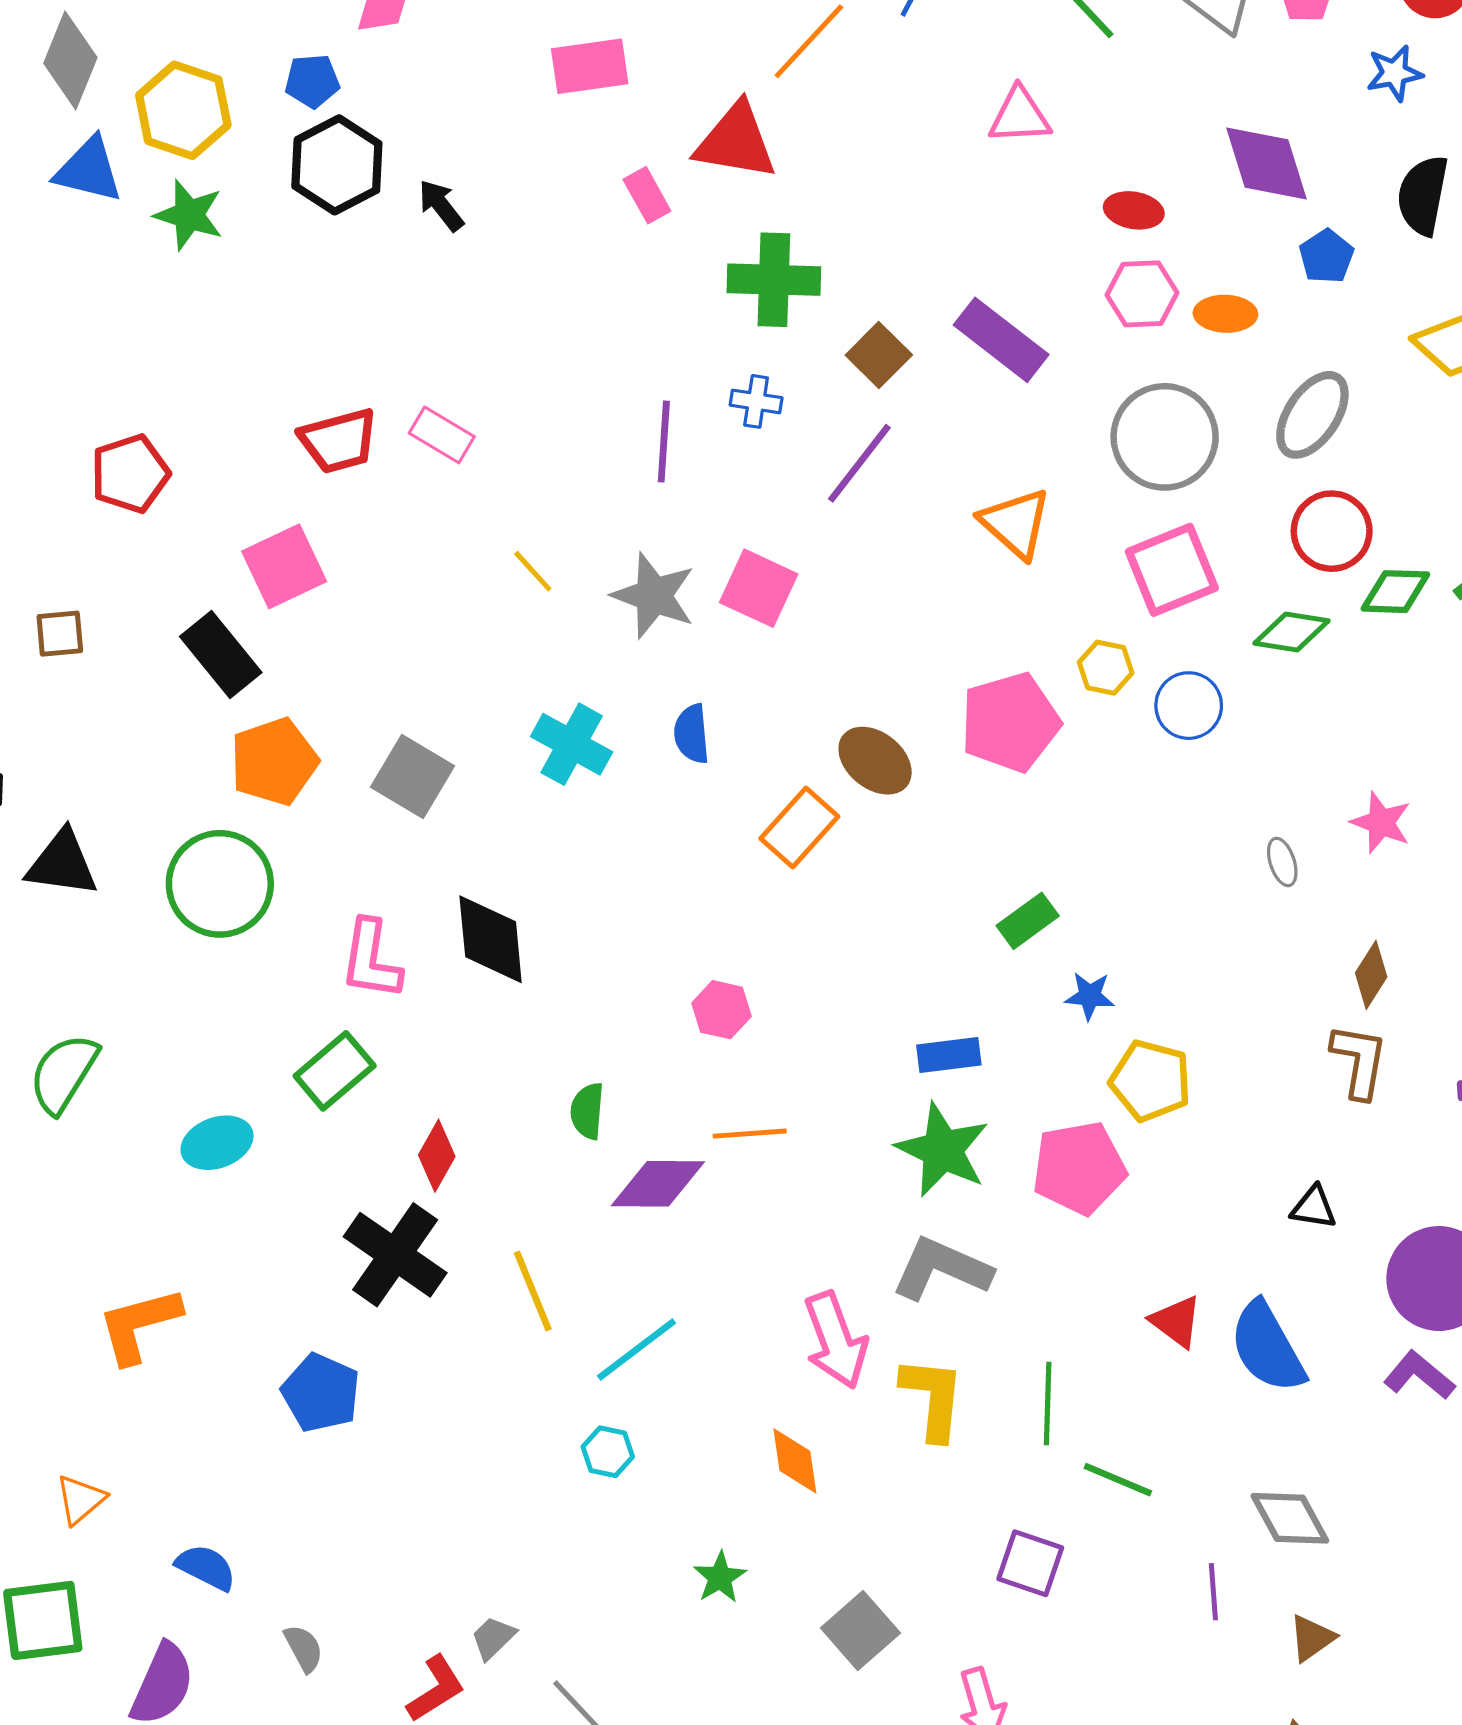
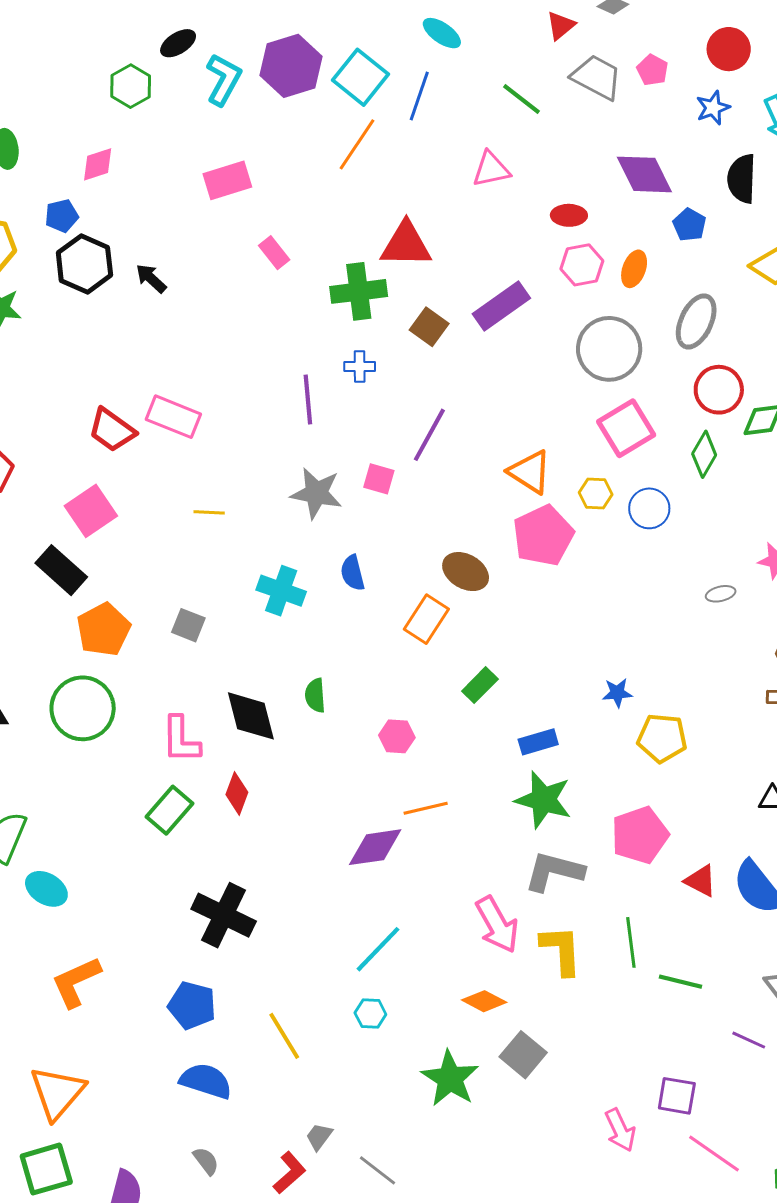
red triangle: (736, 141) -> (406, 245), moved
orange ellipse: (1225, 314) -> (634, 269), turned -63
purple rectangle: (1001, 340) -> (501, 306), turned -64
pink rectangle: (442, 435) -> (173, 417), size x1.4
red trapezoid: (339, 441) -> (112, 430), turned 60
purple line: (859, 463) -> (429, 435), moved
orange triangle: (1016, 523) -> (530, 472), moved
yellow line: (533, 571) -> (209, 512), moved, turned -36
pink square: (759, 588) -> (379, 479), size x0.7
green diamond: (1292, 632) -> (704, 454), turned -60
gray square: (413, 776) -> (188, 625), size x0.7
gray ellipse: (1282, 862) -> (721, 594), turned -76
green rectangle: (1028, 921) -> (480, 685), moved
green semicircle: (587, 1111) -> (315, 695), moved
cyan ellipse: (217, 1143) -> (46, 889), moved, turned 60
red diamond: (437, 1156) -> (237, 793), moved
pink pentagon: (1079, 1168) -> (640, 835), moved
yellow line: (533, 1291) -> (284, 1036), moved
orange diamond: (795, 1461) -> (484, 1001), turned -45
orange triangle: (80, 1500) -> (57, 1093), size x1.8
purple square: (1030, 1563) -> (677, 1096), moved
blue semicircle: (206, 1567) -> (206, 1081), moved, size x1.4
green star: (720, 1577) -> (450, 1079), size x1.8
purple line: (1213, 1592) -> (749, 1040), turned -52
gray square: (860, 1630) -> (523, 1055), moved

